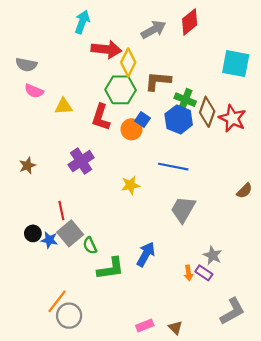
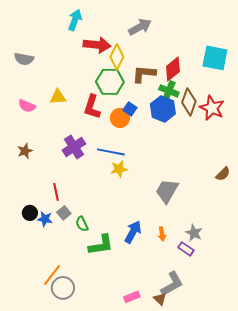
red diamond: (190, 22) -> (173, 69), moved
pink semicircle: (34, 91) -> (27, 106), moved
blue line: (173, 167) -> (111, 152), moved
gray square: (70, 233) -> (64, 213), size x0.6
orange arrow: (189, 273) -> (162, 234), moved
gray L-shape: (232, 311) -> (172, 284), moved

